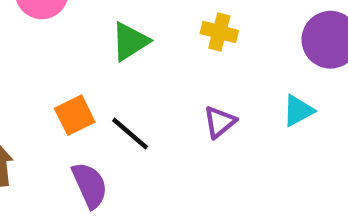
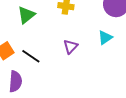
purple semicircle: (90, 185) -> (15, 81), turned 35

